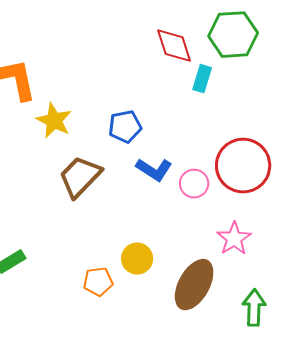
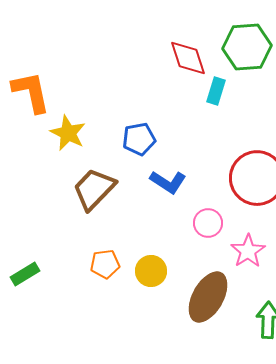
pink circle: (194, 184) -> (208, 223), moved
orange pentagon: (98, 282) -> (105, 264), moved

